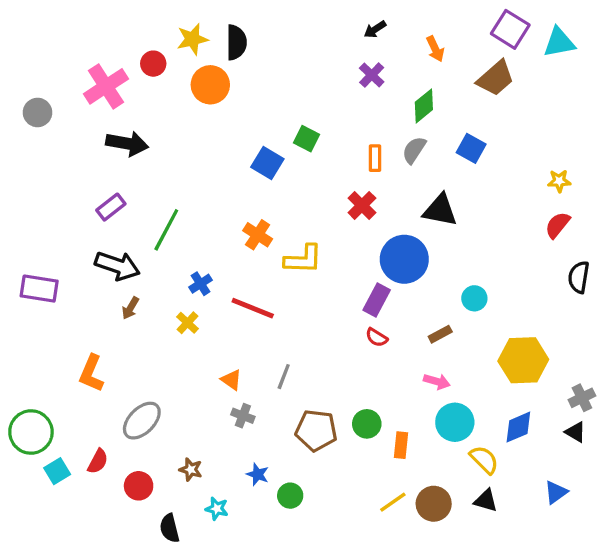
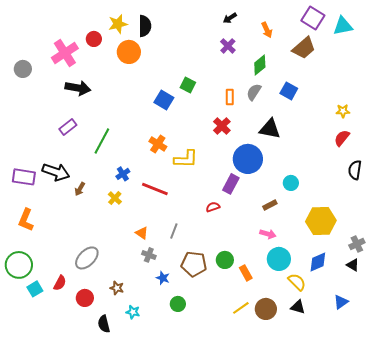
black arrow: (117, 266) -> (56, 172), moved
red semicircle: (377, 337) -> (213, 207), moved, turned 128
orange L-shape: (91, 373) -> (26, 220), moved
orange rectangle: (401, 445) -> (246, 273), turned -35
blue star: (258, 474) -> (163, 278), moved

